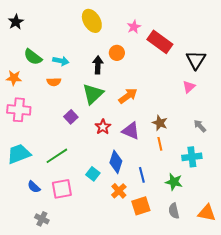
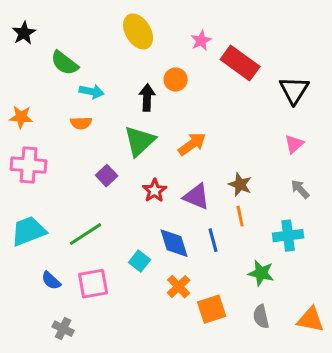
green semicircle: (33, 57) -> (65, 63), moved
pink triangle: (189, 87) -> (294, 144), moved
blue diamond: (116, 162) -> (174, 243), turned -35
blue line: (142, 175) -> (213, 240), moved

